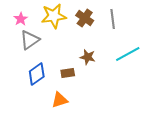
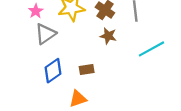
brown star: (88, 57) -> (108, 36), moved

